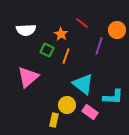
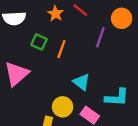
orange star: (61, 34) -> (56, 14), moved
cyan triangle: (83, 84) -> (81, 82), size x0.7

